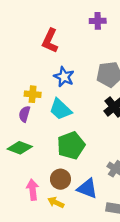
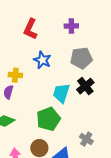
purple cross: (98, 21) -> (71, 26), moved
cyan trapezoid: (60, 109) -> (61, 93), moved, turned 65

